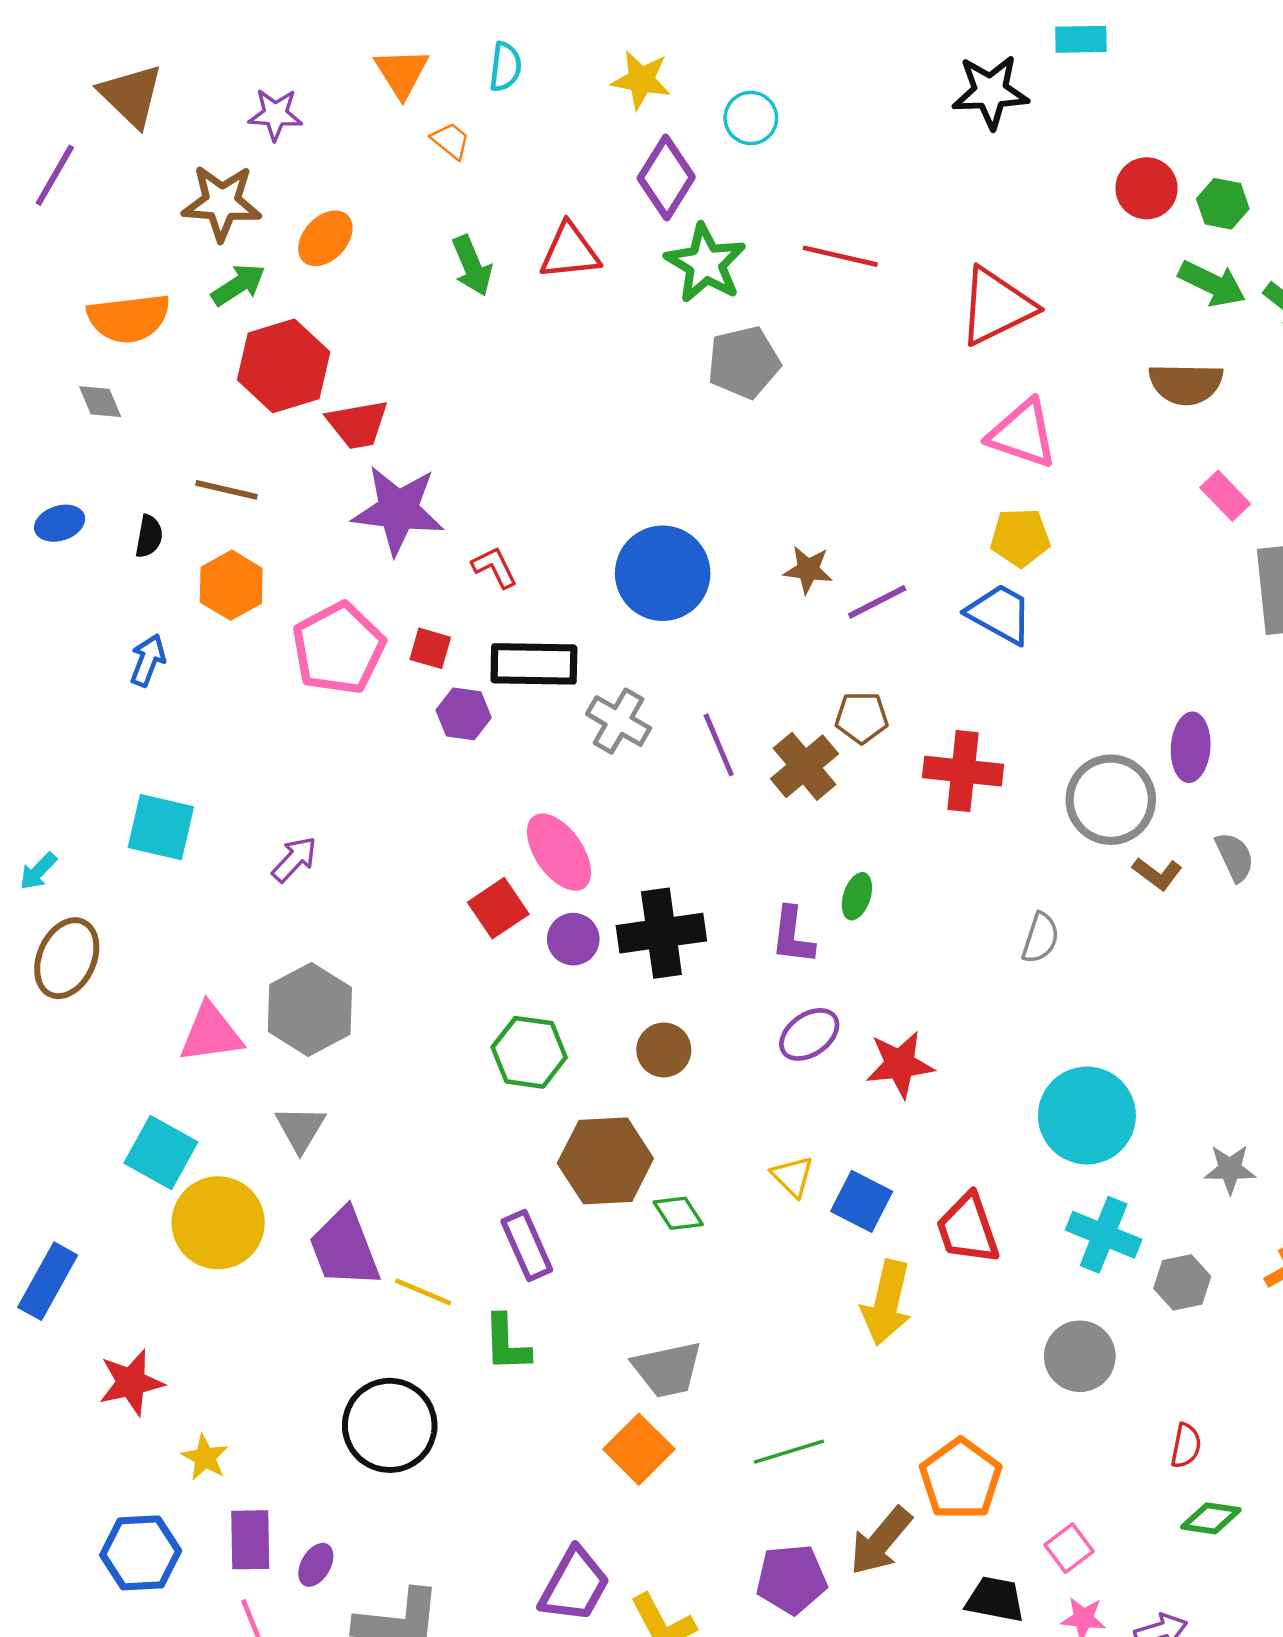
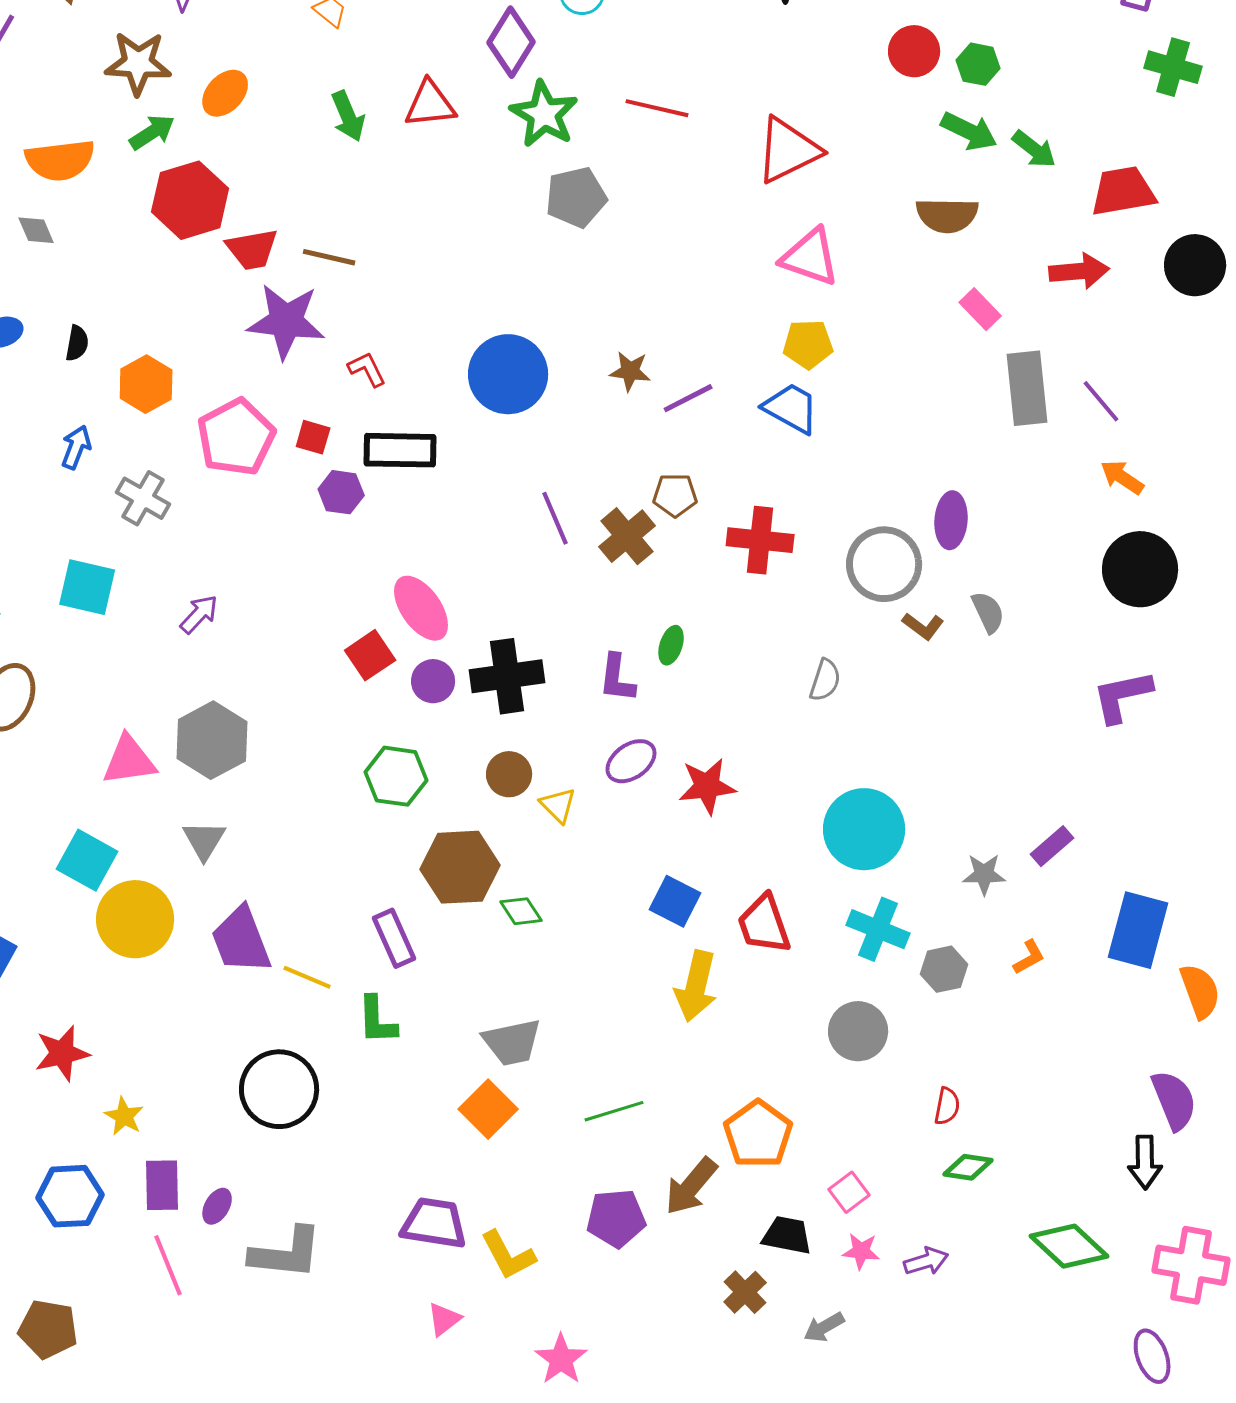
brown line: (226, 490) -> (329, 257), moved
gray cross: (619, 721) -> (143, 498), moved
yellow triangle: (793, 1176) -> (558, 805), moved
purple trapezoid: (574, 1585) -> (434, 1223), turned -110

